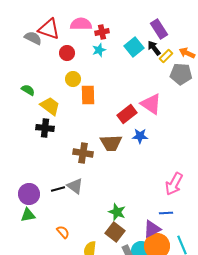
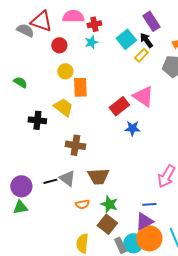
yellow rectangle: (166, 56) -> (141, 55), moved
yellow trapezoid: (50, 106) -> (63, 107), moved
brown trapezoid: (111, 143) -> (98, 176), moved
blue line: (166, 213) -> (149, 204), moved
orange semicircle: (63, 232) -> (82, 204), moved, turned 120

